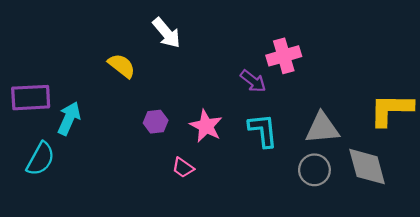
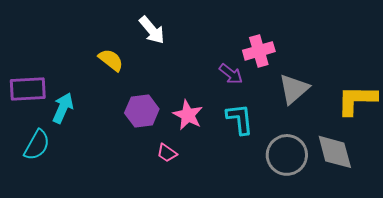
purple hexagon: (156, 122) -> (142, 111), size x1.5
gray triangle: (322, 128) -> (294, 89), moved, turned -36
gray circle: (314, 170) -> (287, 155), size x1.4

